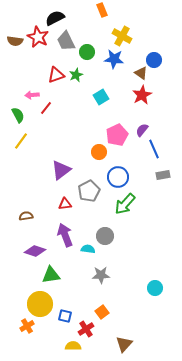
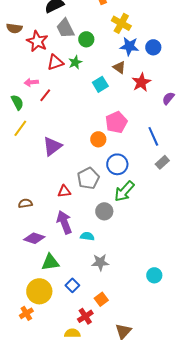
red star: (38, 37) -> (37, 41), moved
blue star: (114, 59) -> (129, 46), moved
brown triangle: (141, 73) -> (119, 67), moved
purple semicircle: (142, 130) -> (168, 98), moved
purple triangle: (61, 170) -> (52, 146), moved
gray rectangle: (163, 175) -> (162, 162), turned -32
gray circle: (105, 236) -> (104, 211), moved
blue square: (65, 316) -> (72, 285), moved, turned 32

